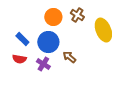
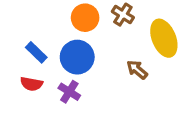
brown arrow: (69, 57) -> (137, 70), moved

